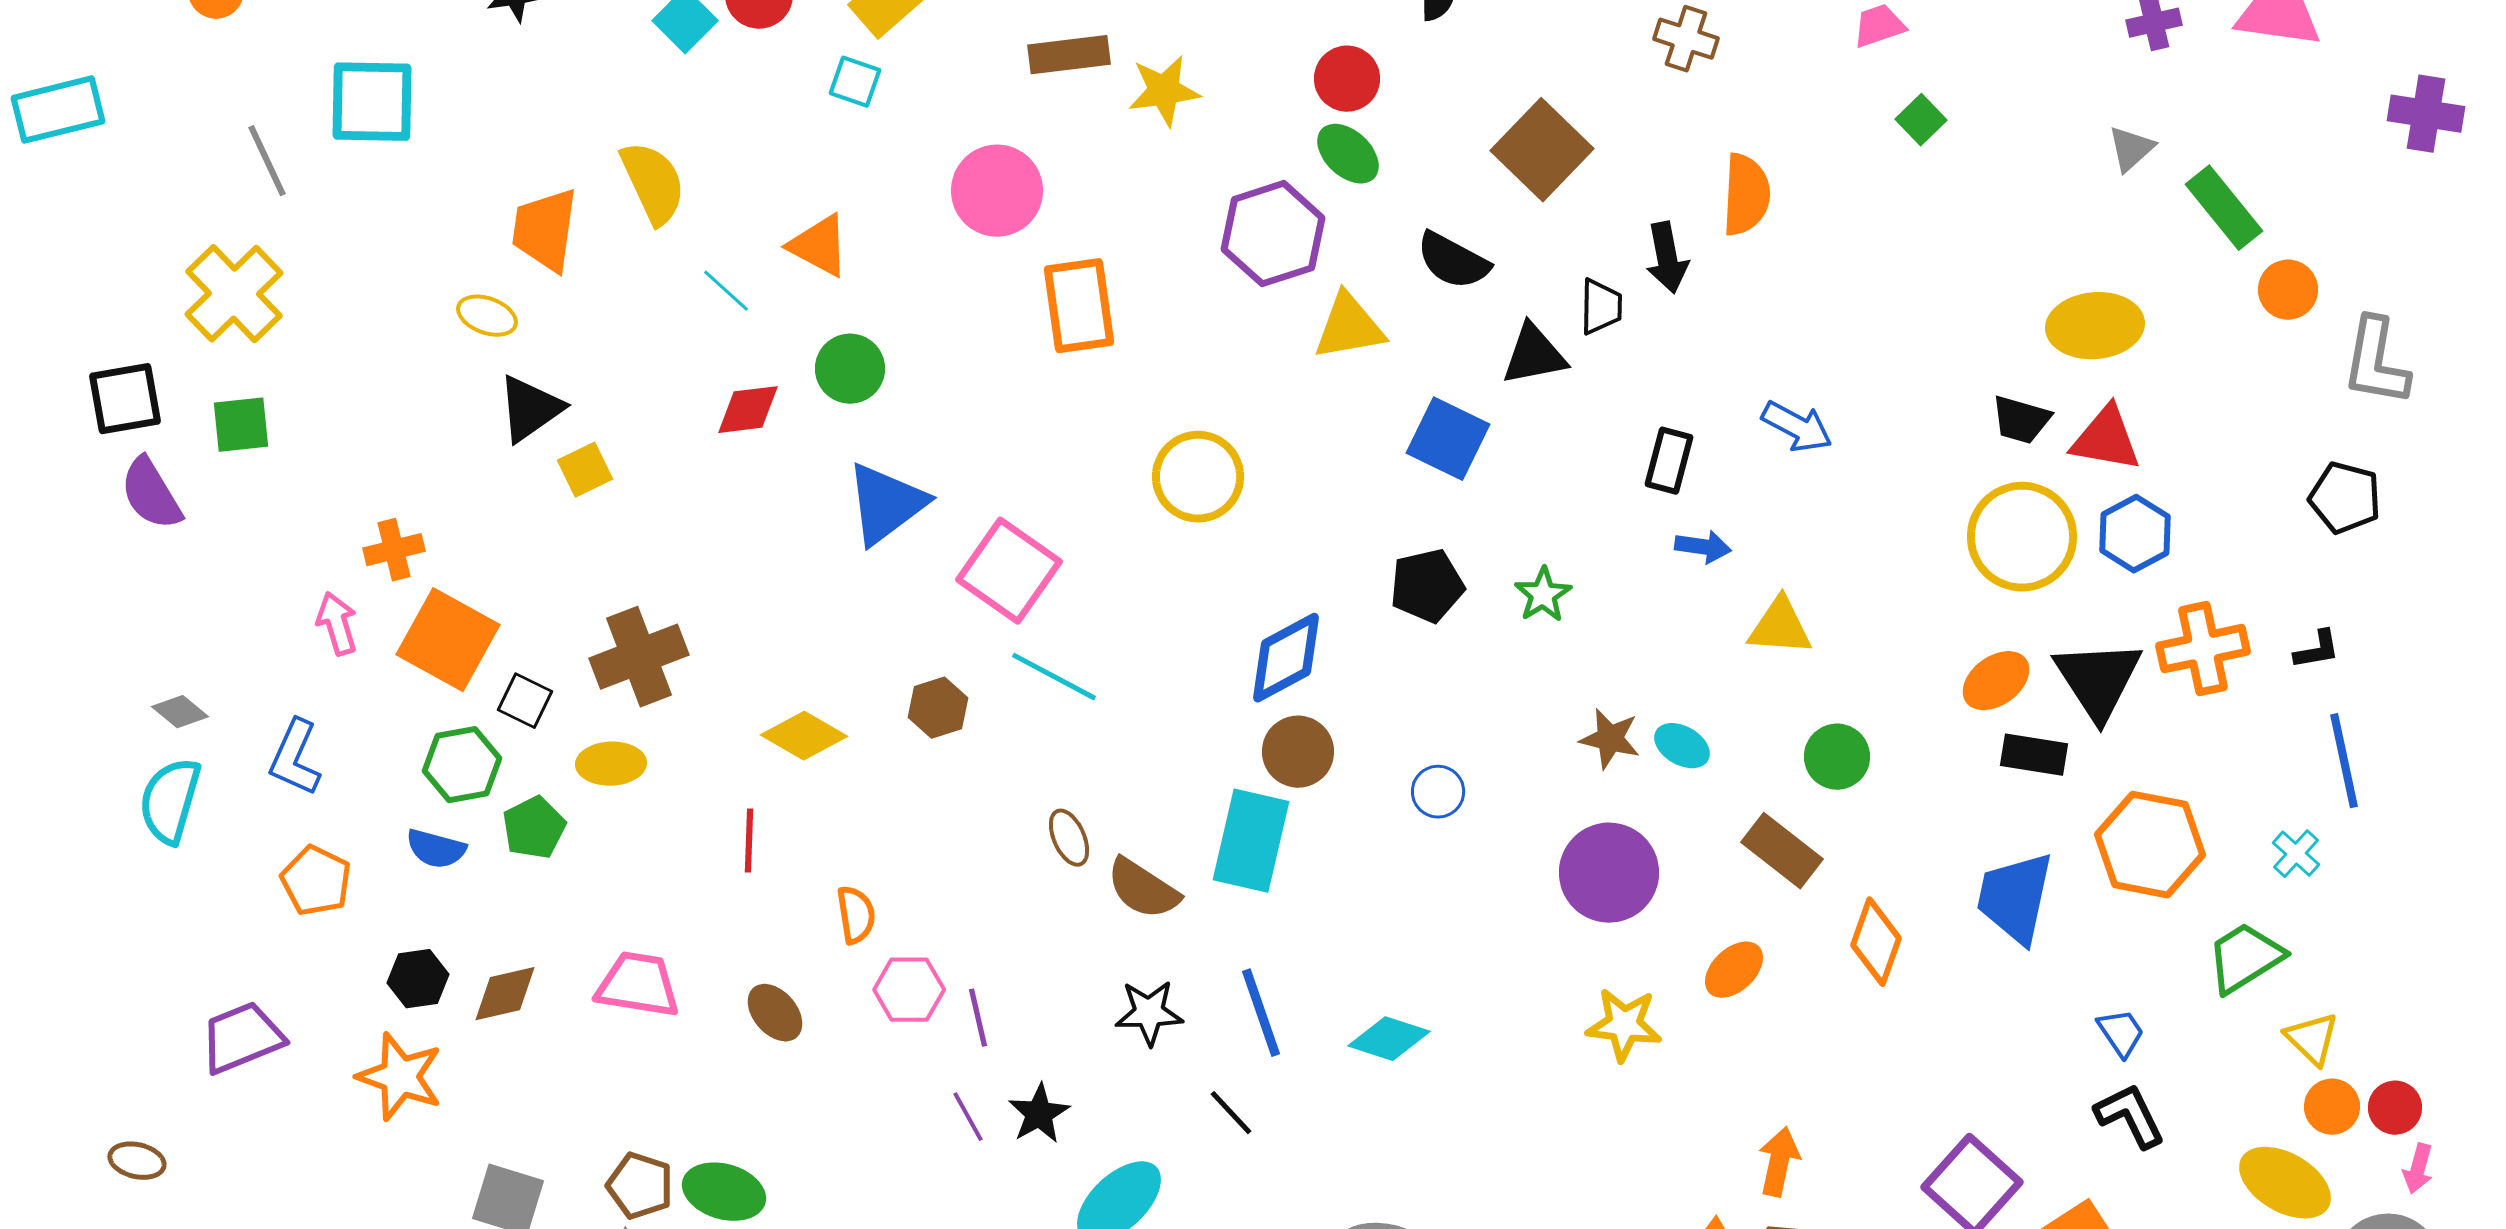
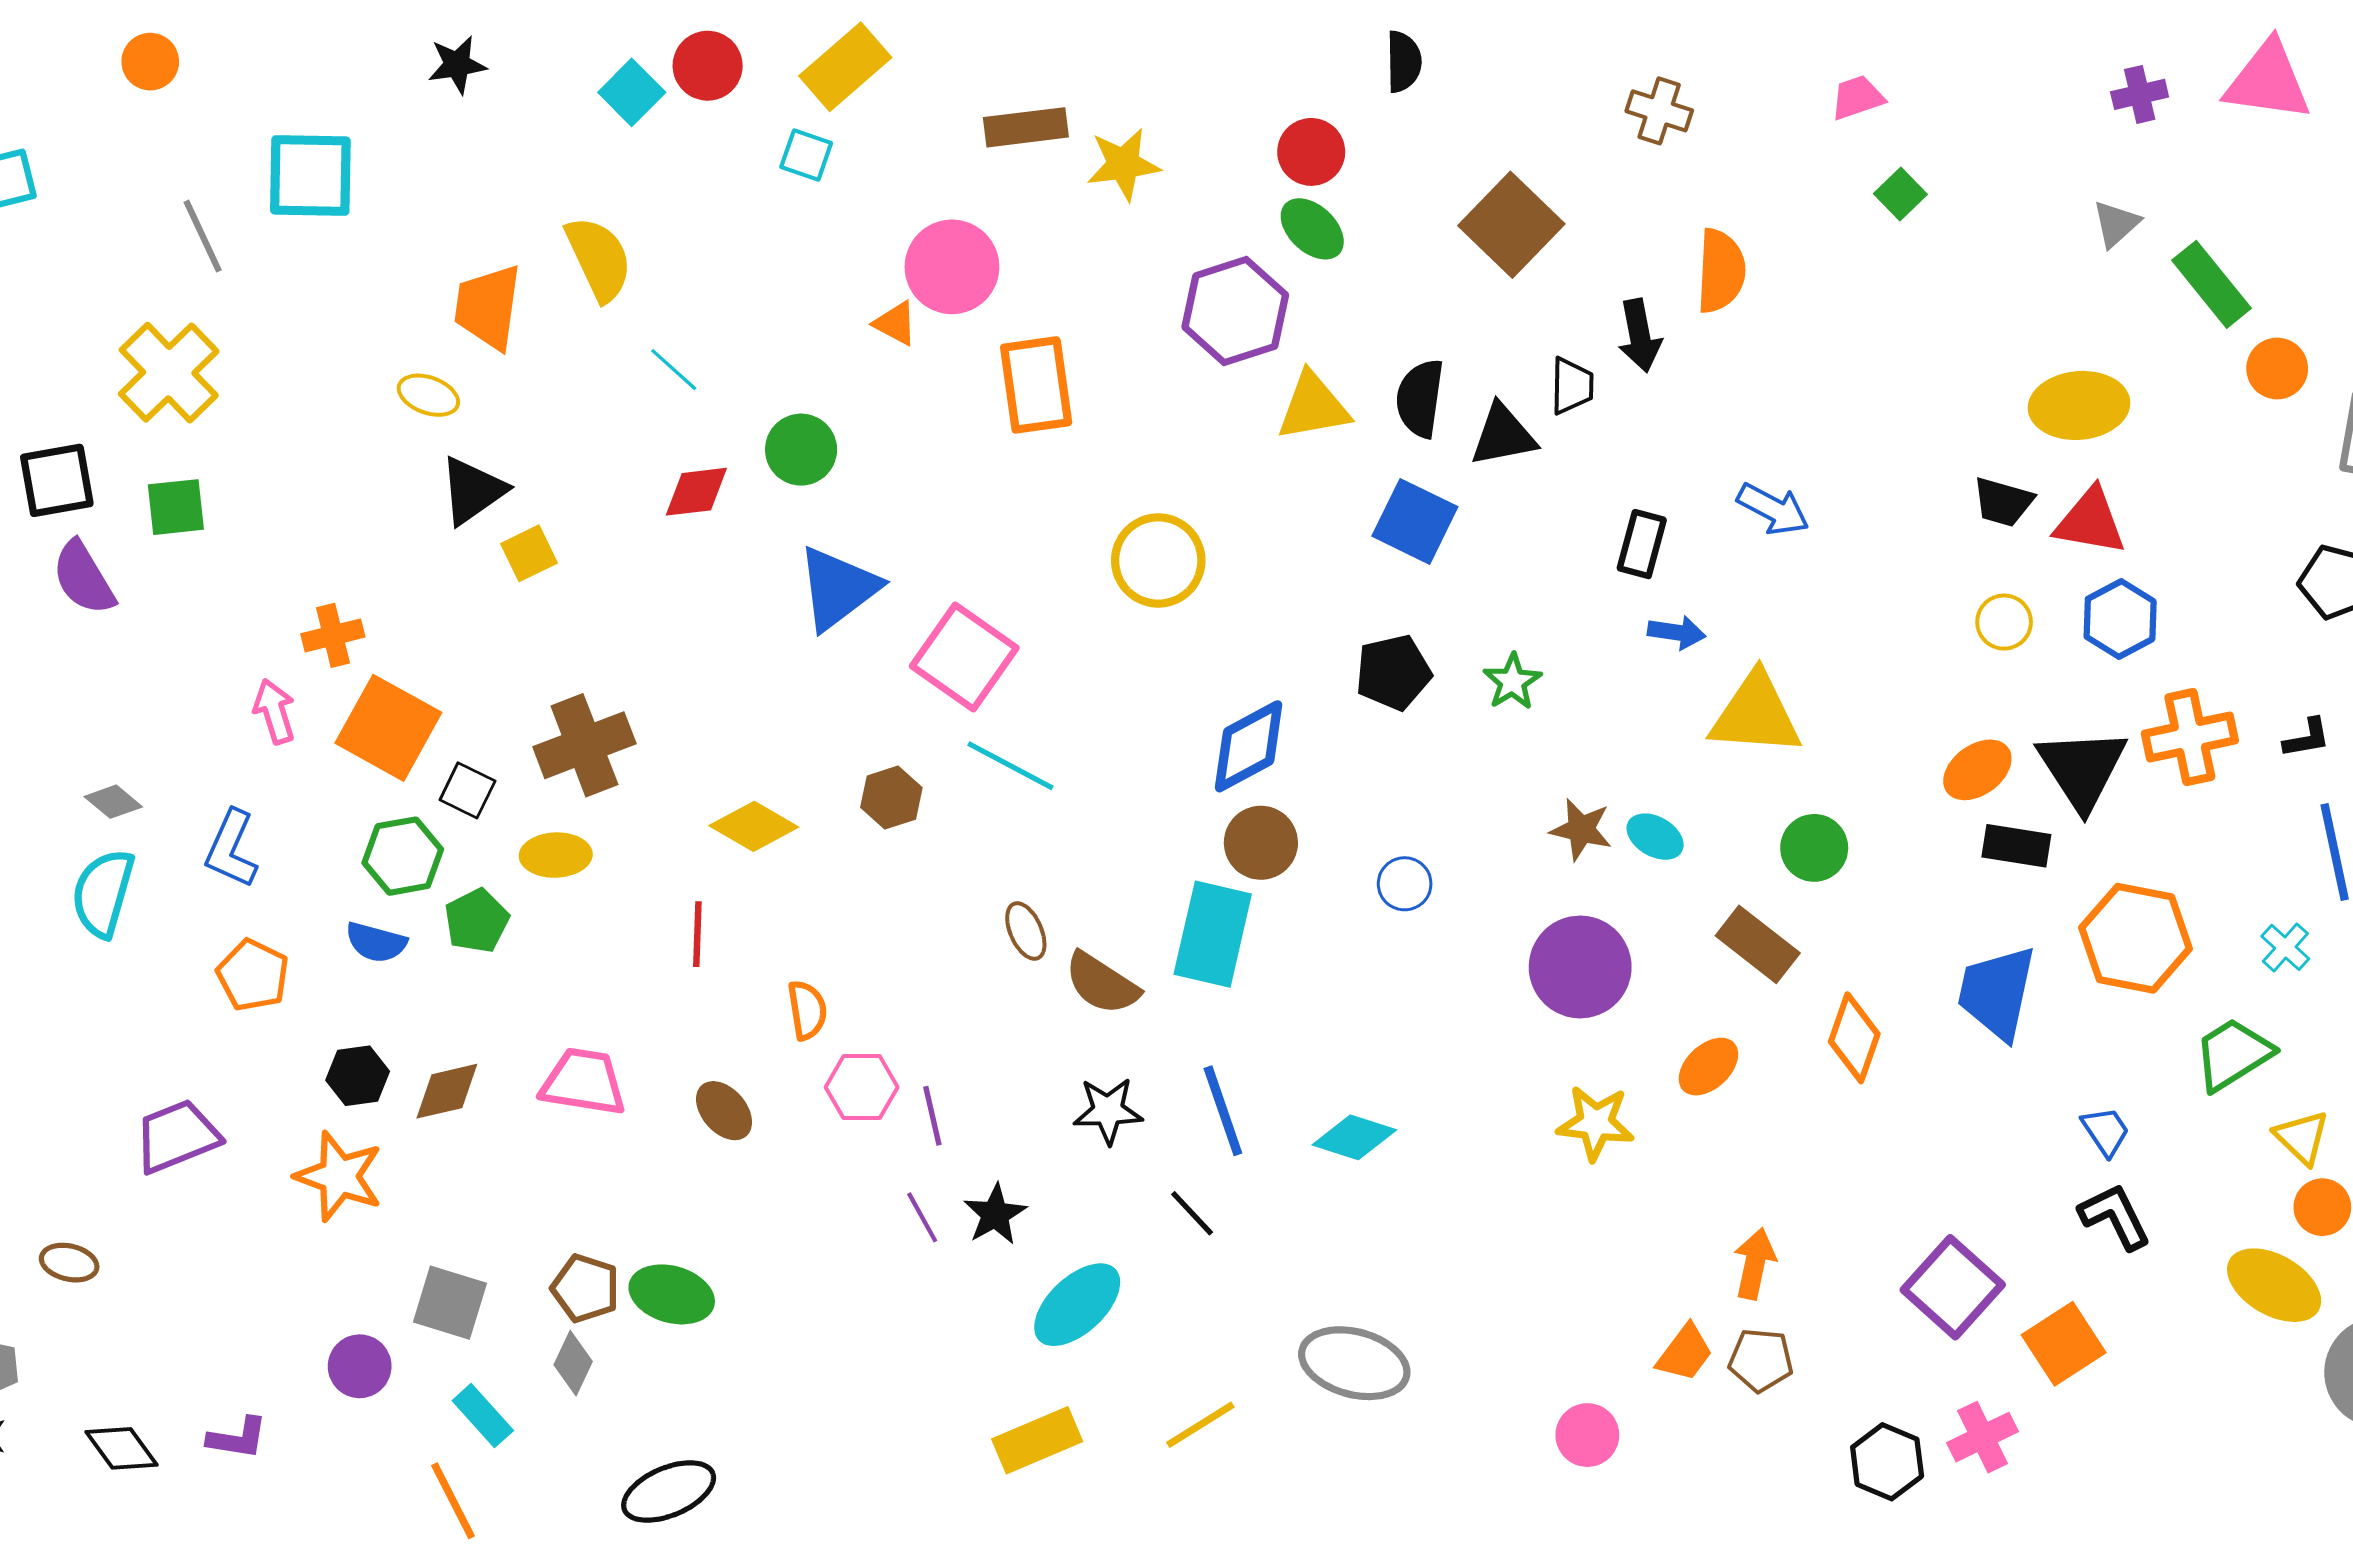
orange triangle: (819, 246) -> (895, 323), moved, size x0.7
black semicircle: (1453, 261) -> (1420, 398), moved, turned 70
yellow circle: (2022, 537) -> (2004, 622), size x0.5
yellow triangle: (1780, 627) -> (1756, 714), size x1.4

